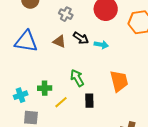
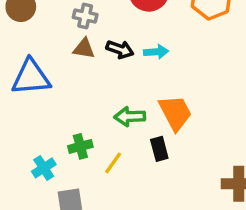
brown triangle: (59, 42) -> (84, 49), moved
green arrow: (77, 78) -> (130, 117), turned -48
orange trapezoid: (119, 81) -> (175, 113), moved

